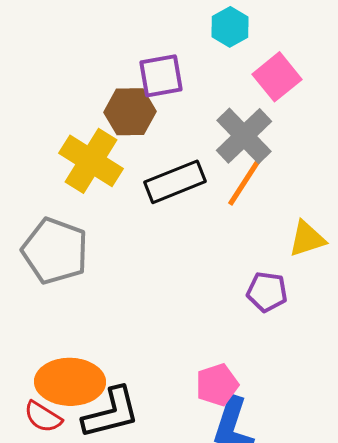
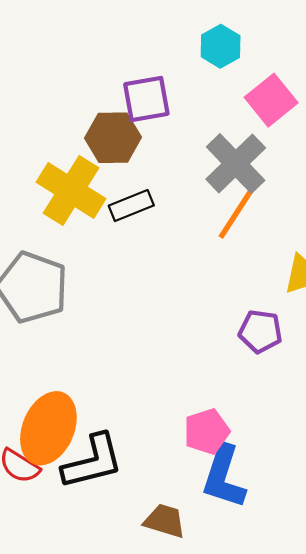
black rectangle: (175, 182) -> (131, 206), moved, size x0.7
orange ellipse: (70, 382) -> (48, 428), turned -68

